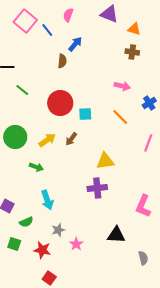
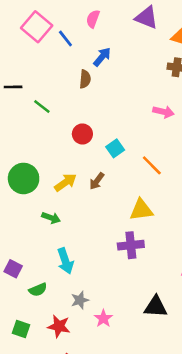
green line: (22, 90) -> (42, 107), moved
red circle: (60, 103) -> (82, 134), size x0.6
cyan square: (85, 114) -> (115, 148), turned -32
orange line: (120, 117) -> (152, 165), moved
green square: (14, 244) -> (21, 329), moved

